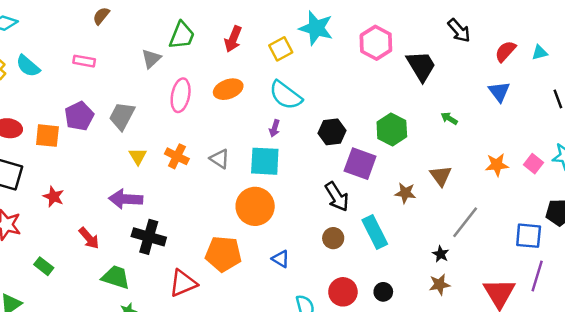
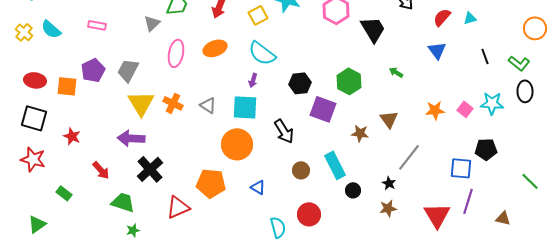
yellow triangle: (138, 156) -> (141, 103), size x1.8
black arrow: (337, 197) -> (284, 131), moved
black cross: (149, 237) -> (150, 169), turned 32
black circle: (383, 292) -> (353, 190), moved

